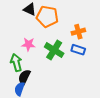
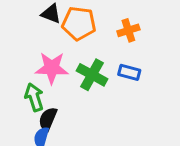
orange cross: (78, 32) -> (128, 30), moved
pink star: (28, 44) -> (52, 68), size x1.5

